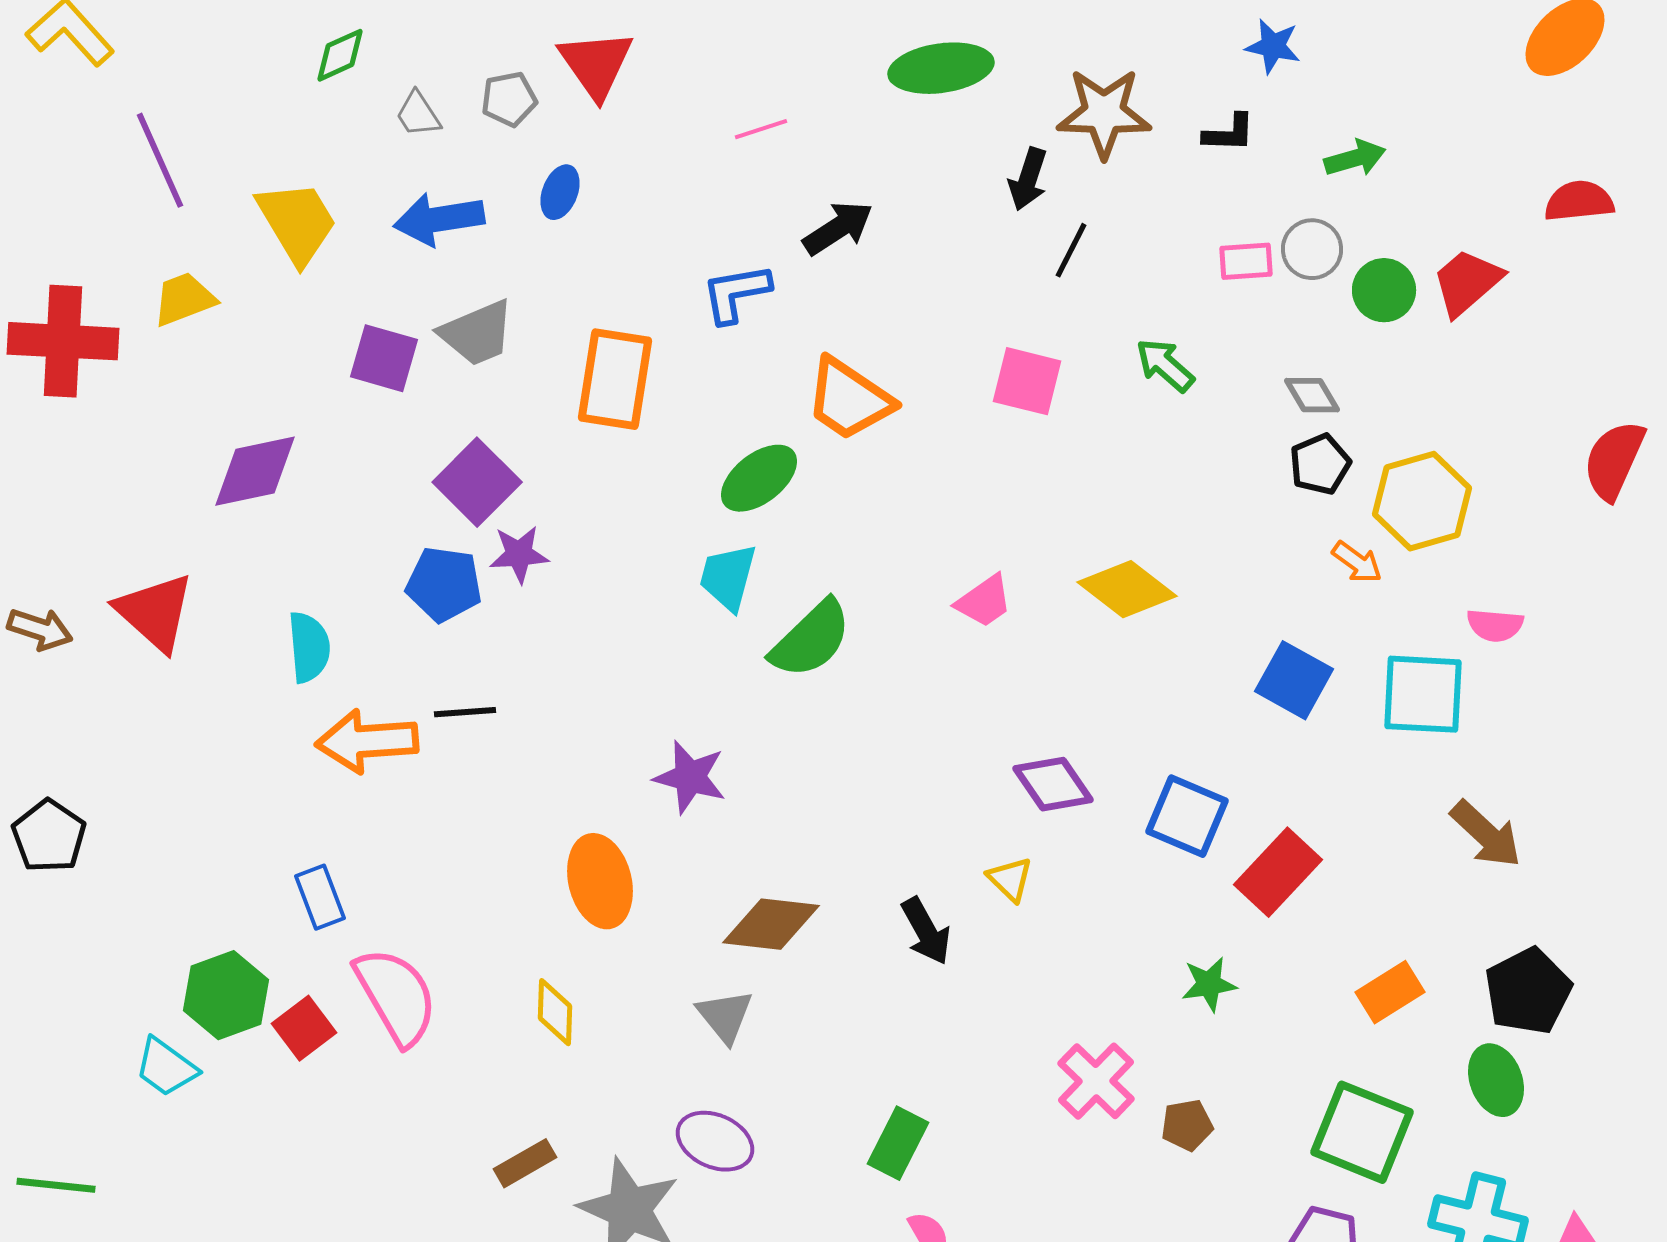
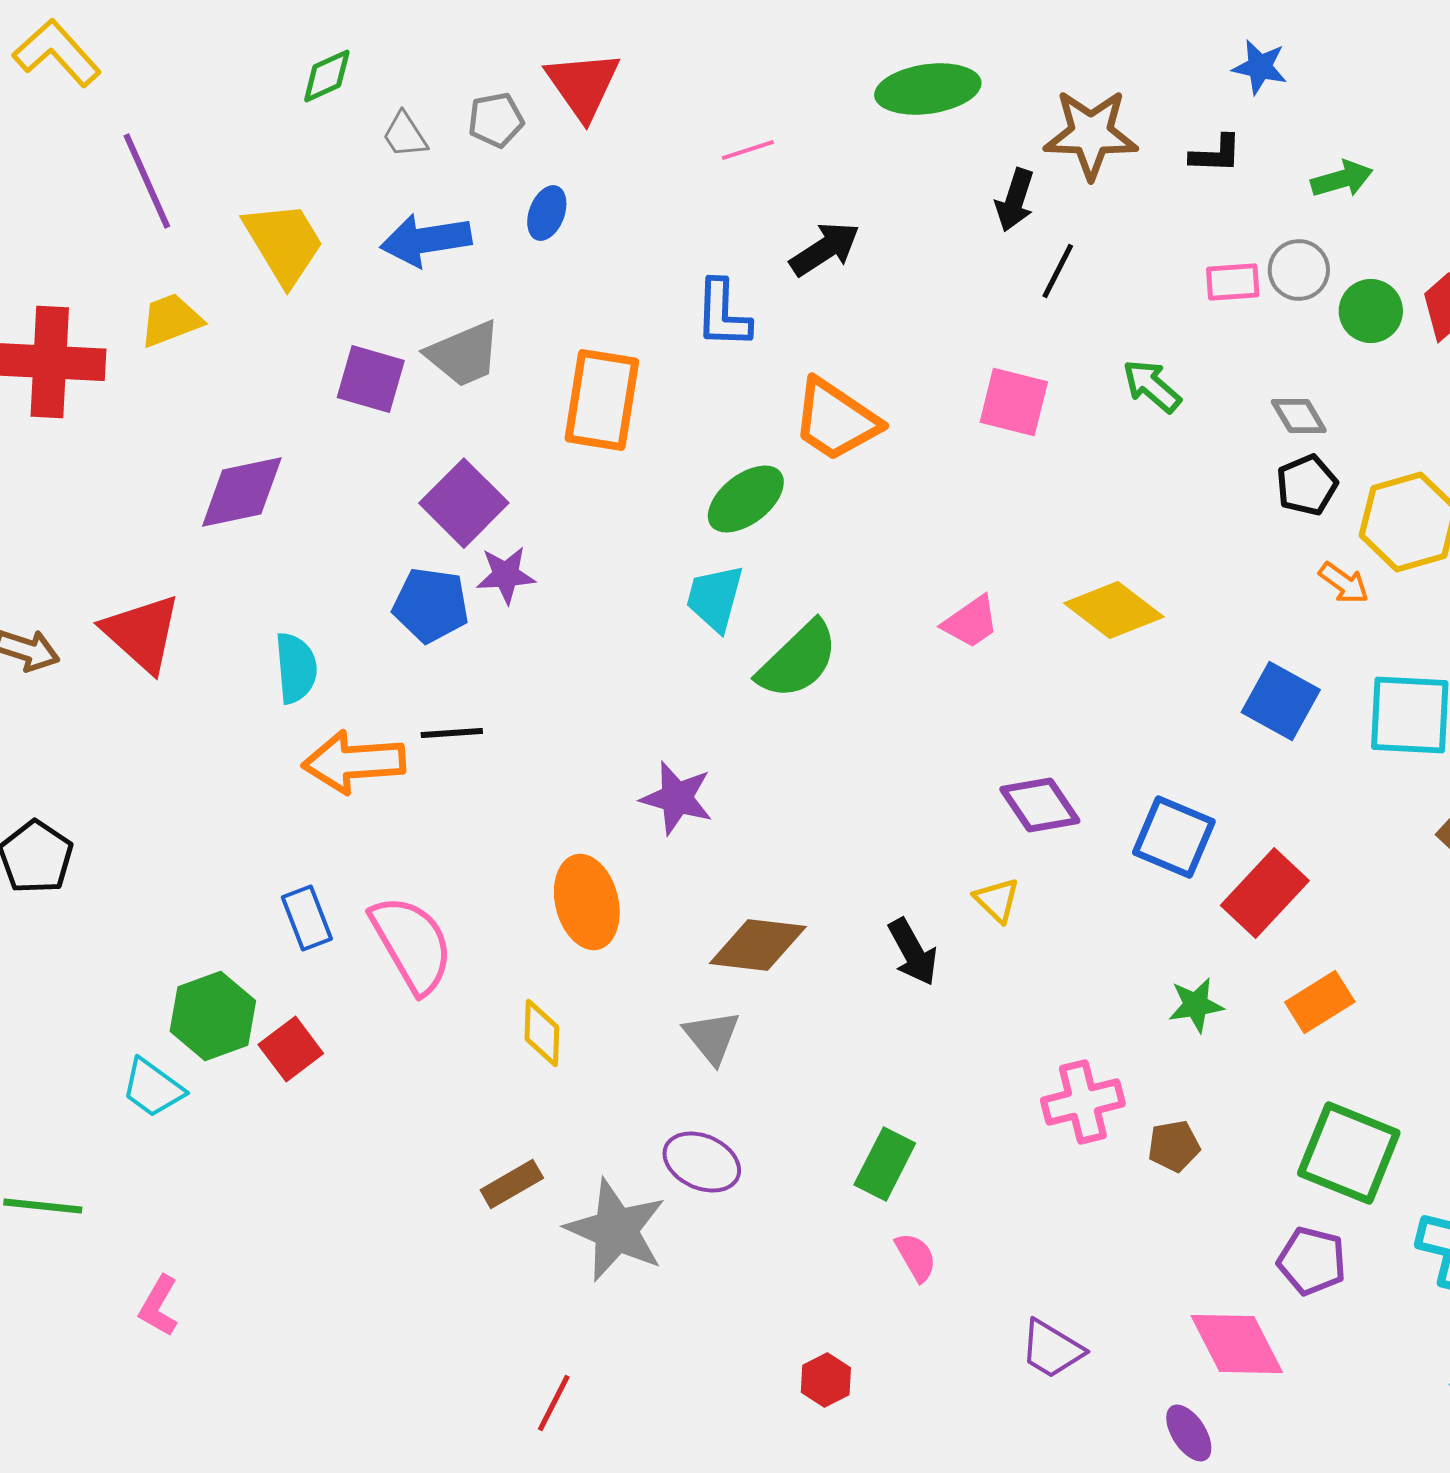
blue L-shape: (736, 293) -> (723, 314), turned -78
orange rectangle: (1390, 992) -> (1320, 1002), moved
pink semicircle: (396, 996) -> (412, 944), moved
pink cross: (1096, 1081) -> (1083, 1102), turned 32

